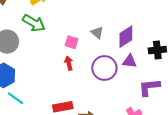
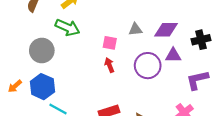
gray triangle: (97, 33) -> (135, 29), turned -40
purple diamond: (126, 37) -> (166, 30), turned 40

